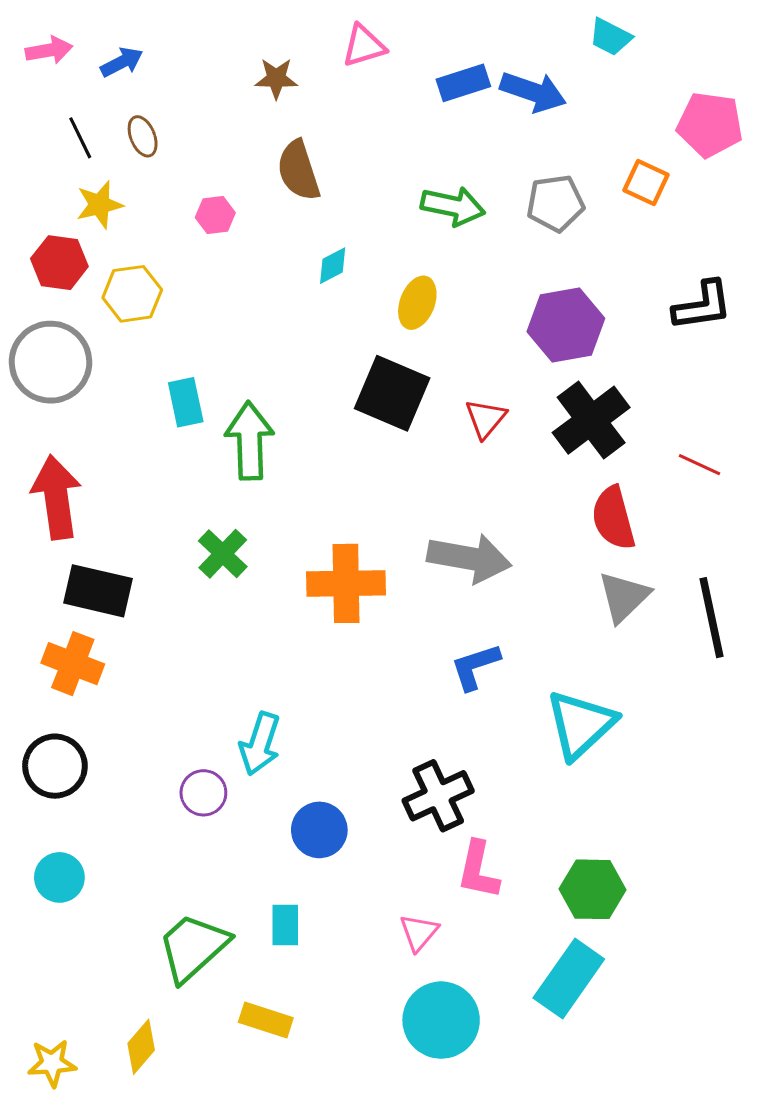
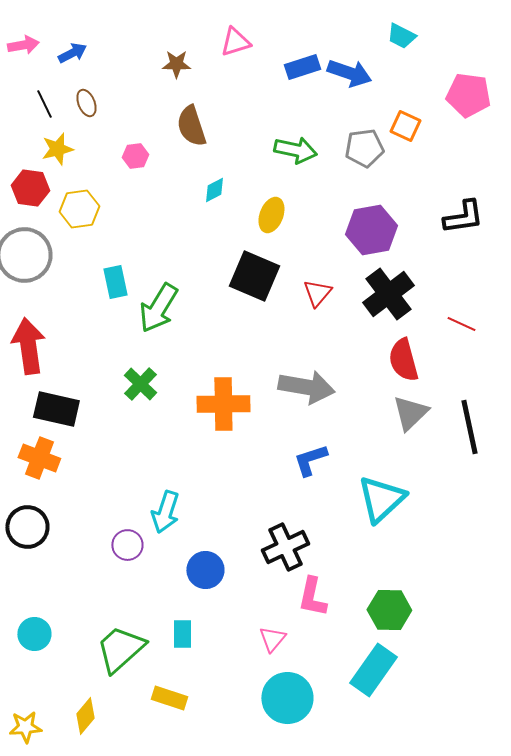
orange square: (646, 182) -> (405, 126), moved
green arrow: (250, 441) -> (158, 308), turned -147
cyan circle: (59, 877) -> (34, 634), moved

